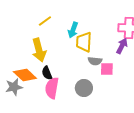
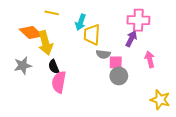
yellow line: (45, 21) -> (52, 13), turned 48
orange diamond: (25, 75) -> (31, 33), moved
gray star: (14, 87) -> (23, 66), moved
gray circle: (84, 88) -> (119, 76), moved

